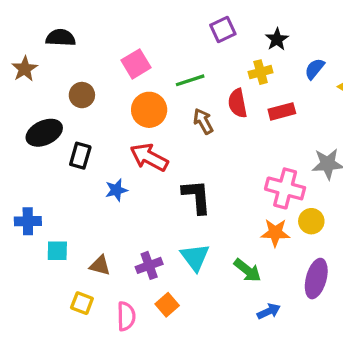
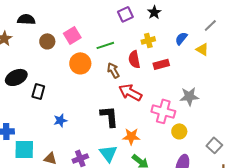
black star: (277, 39) -> (154, 12), moved
brown circle: (82, 95) -> (47, 41), moved
red arrow: (149, 157) -> (130, 92), moved
blue star: (116, 190) -> (60, 120), moved
orange star: (275, 233) -> (131, 136), moved
cyan square: (57, 251) -> (24, 149), size x1.5

